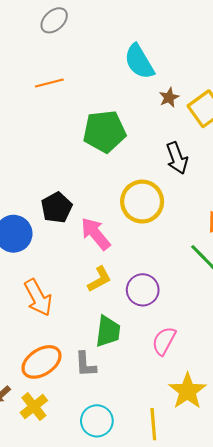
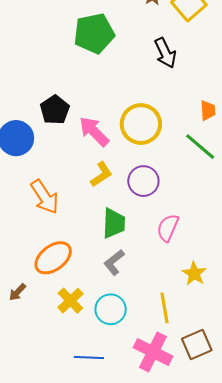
yellow circle: (142, 202) -> (141, 124), moved
gray L-shape: (85, 364) -> (114, 262), moved, turned 60
yellow star: (187, 391) -> (194, 274), size x0.7
yellow cross: (34, 407) -> (70, 301), moved

